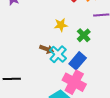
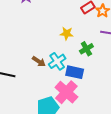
brown arrow: (47, 49) -> (39, 61), moved
blue rectangle: (78, 61) -> (75, 72), turned 48

